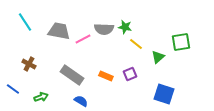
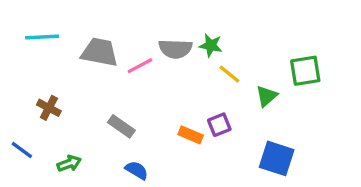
cyan line: (25, 22) -> (42, 37), turned -60
gray rectangle: (72, 75) -> (121, 126), size x0.7
orange rectangle: (106, 76) -> (191, 135), moved

